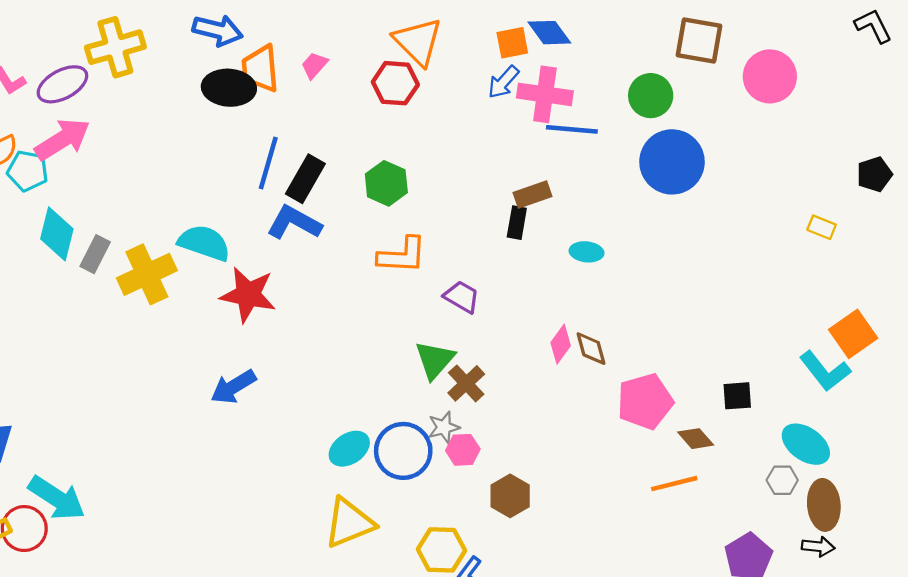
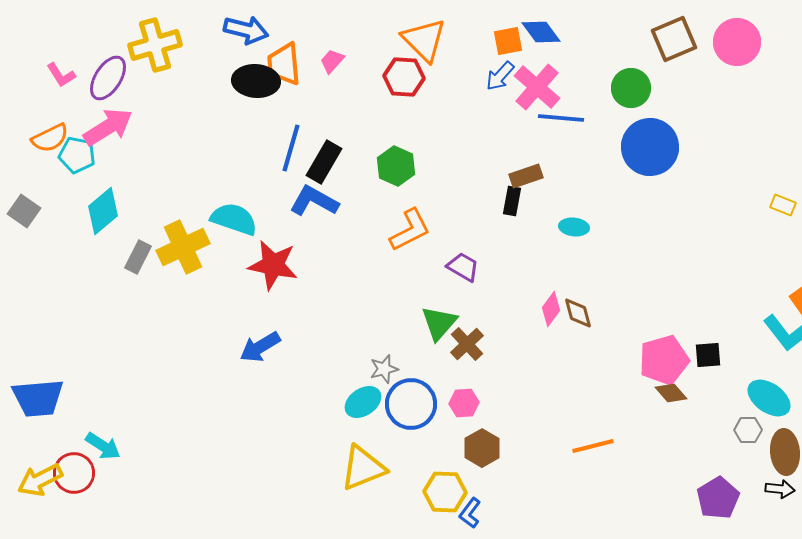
brown square: (699, 40) -> (674, 39), turned -33
pink circle: (770, 76) -> (737, 42), moved
purple ellipse: (62, 84) -> (108, 78), turned -30
pink cross: (545, 94) -> (537, 87), turned 33
cyan diamond: (57, 234) -> (103, 211), turned 36
gray rectangle: (95, 254) -> (138, 257), moved
orange L-shape: (402, 255) -> (410, 230), turned -30
pink pentagon: (645, 401) -> (664, 360), moved
gray star: (444, 427) -> (384, 369), moved
orange line: (674, 484) -> (593, 446), moved
brown hexagon: (510, 496) -> (482, 448), moved
cyan arrow: (57, 498) -> (103, 446), size x0.7

